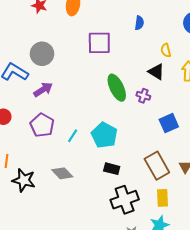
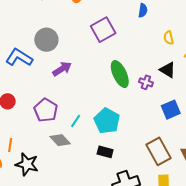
purple square: (99, 43) -> (103, 30), turned -30
black triangle: (156, 72) -> (168, 70), moved
purple arrow: (43, 90) -> (62, 69), moved
black rectangle: (112, 169) -> (105, 152), moved
gray diamond: (62, 173) -> (60, 140), moved

